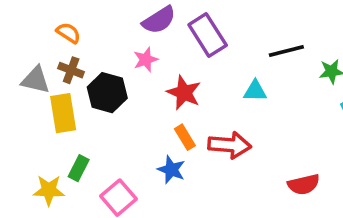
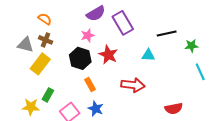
black hexagon: (107, 93) -> (80, 58), moved
yellow rectangle: (63, 113) -> (40, 64), turned 45
orange rectangle: (185, 137) -> (90, 84), moved
blue star: (171, 170) -> (96, 109), moved

